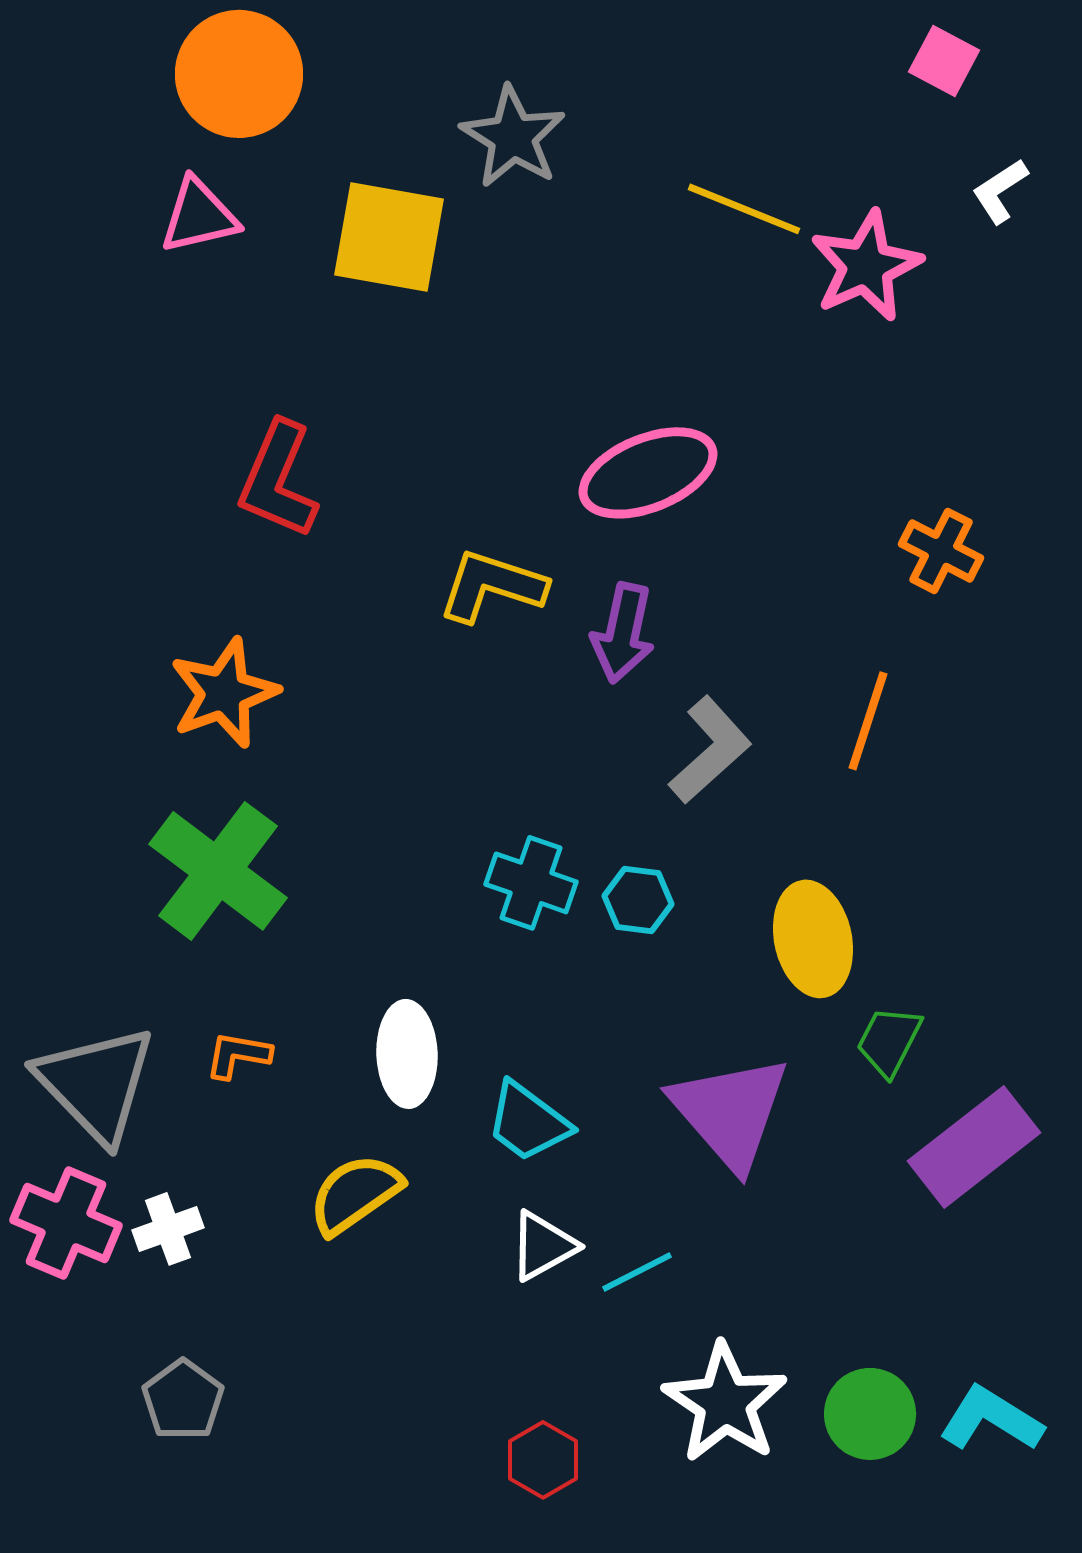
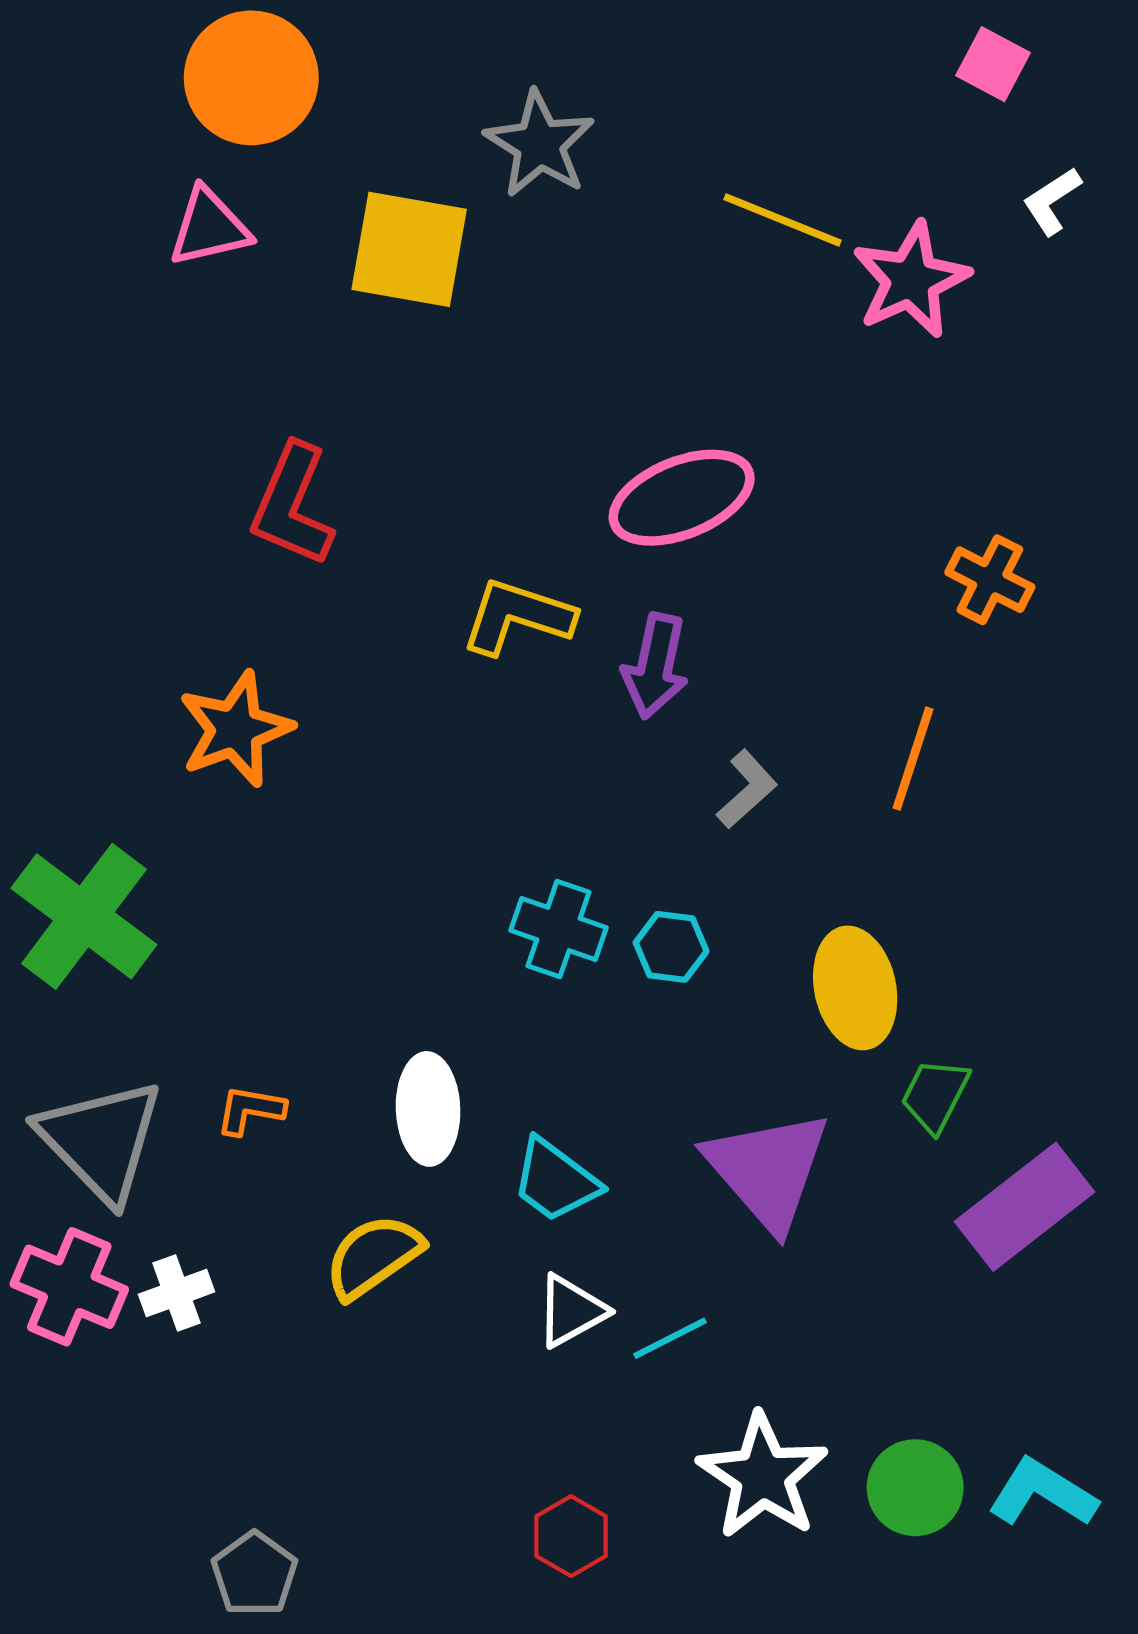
gray L-shape: (710, 750) -> (747, 789), size x0.7
green cross: (218, 871) -> (84, 916), moved
gray pentagon: (183, 1400) -> (254, 1574), moved

